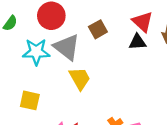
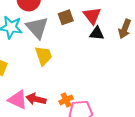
red triangle: (143, 22) -> (92, 16), moved

